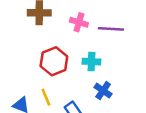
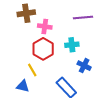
pink cross: (79, 22) -> (45, 26), moved
yellow line: (46, 97) -> (32, 70), moved

